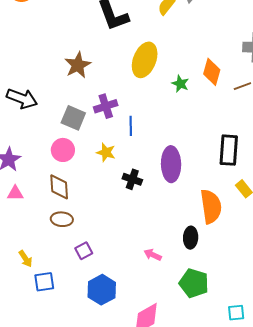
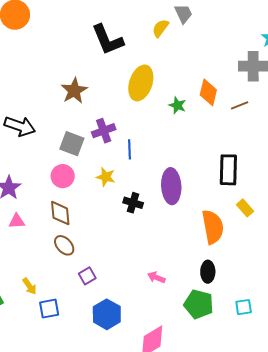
brown ellipse: (62, 219) -> (64, 245), turned 45
black ellipse: (191, 238) -> (208, 272), moved
cyan square: (236, 313) -> (244, 307), moved

